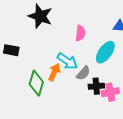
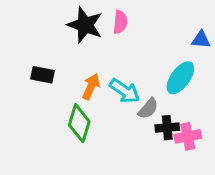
pink semicircle: (80, 33) -> (120, 22), moved
orange arrow: (54, 72) -> (91, 87), moved

